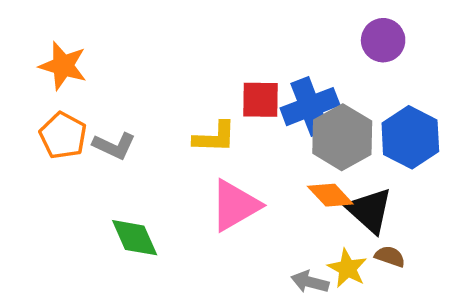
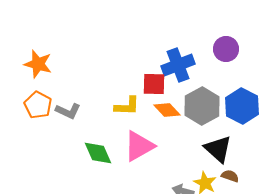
blue cross: (310, 107) -> (178, 65), moved
orange diamond: (330, 195) -> (167, 110), moved
green diamond: (135, 238) -> (98, 153), moved

